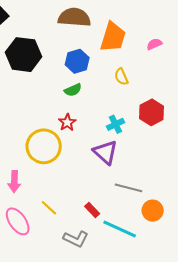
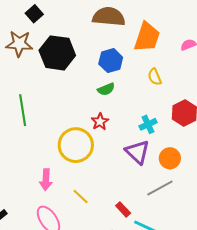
gray line: (129, 188) -> (160, 188), turned -44
yellow line: (49, 208) -> (81, 197), moved
orange circle: (153, 211) -> (170, 158), moved

